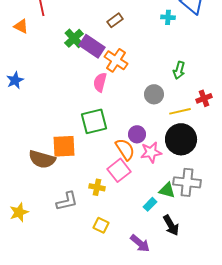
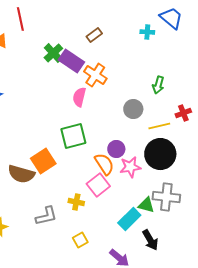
orange square: (64, 146) -> (43, 161), turned -30
cyan rectangle: (150, 204) -> (129, 219), size x1.6
yellow square: (101, 225) -> (80, 240), turned 35

